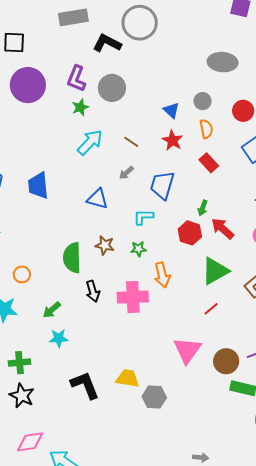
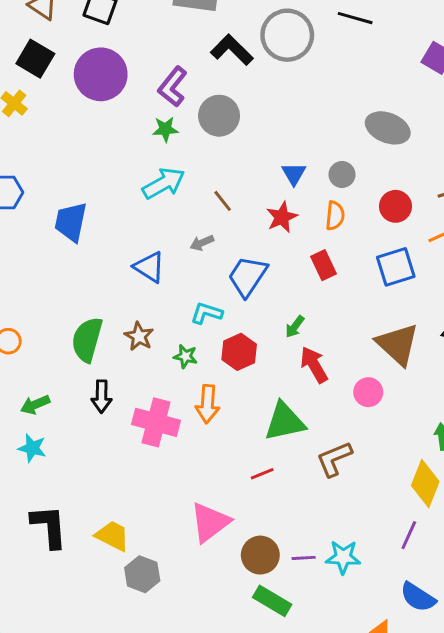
red hexagon: (190, 233) -> (239, 352), moved

